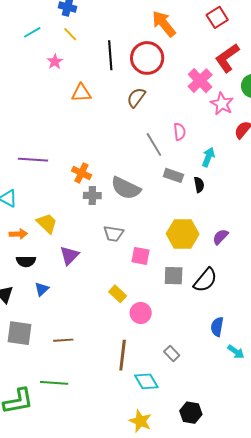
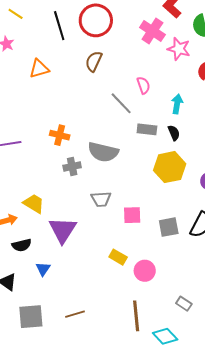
orange cross: (81, 173) -> (60, 135), moved
yellow hexagon: (183, 234) -> (170, 167), moved
purple triangle: (69, 255) -> (63, 230), size x1.4

